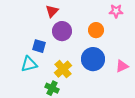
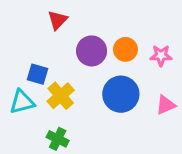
pink star: (116, 11) -> (161, 56), moved
purple circle: (62, 31) -> (92, 51), moved
yellow cross: (63, 69) -> (61, 96), moved

